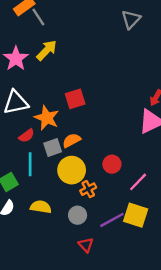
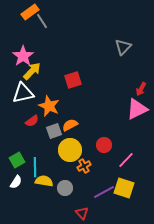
gray triangle: (131, 19) -> (123, 47), moved
yellow arrow: (47, 50) -> (32, 71), moved
red square: (75, 99) -> (73, 80), moved
cyan line: (30, 164) -> (35, 167), moved
gray circle: (78, 215) -> (65, 188), moved

